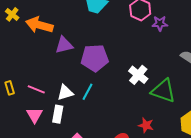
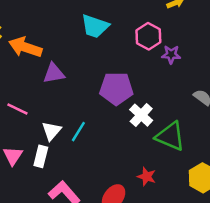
purple pentagon: (95, 58) -> (116, 88), moved
pink line: (36, 89) -> (17, 109), moved
white triangle: (65, 93) -> (51, 131), turned -36

